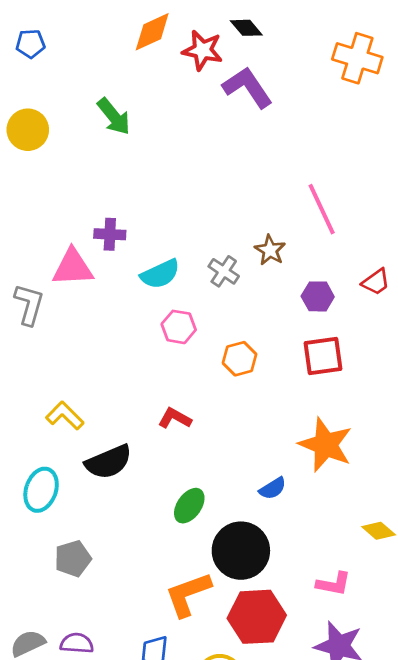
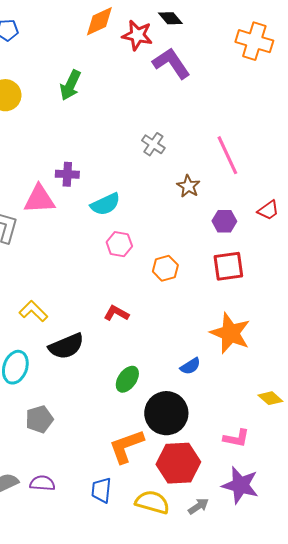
green arrow: (114, 116) -> (70, 85), turned 64
gray cross: (224, 271) -> (153, 144), moved

